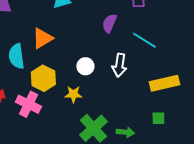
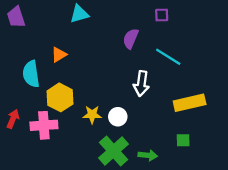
orange triangle: (42, 38) -> (59, 55), size x0.7
white circle: (85, 66) -> (118, 117), moved
pink cross: (28, 104) -> (44, 125), turned -30

